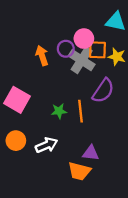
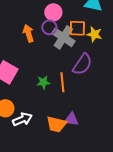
pink circle: (84, 39) -> (53, 12), moved
white arrow: (46, 145) -> (22, 119), moved
orange trapezoid: (79, 171) -> (56, 124), moved

